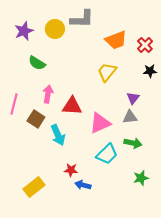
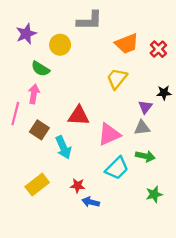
yellow circle: (55, 29) -> (60, 45), moved
black star: (150, 71) -> (164, 93), moved
pink arrow: (48, 94) -> (34, 94), moved
yellow rectangle: (34, 187) -> (37, 185), moved

